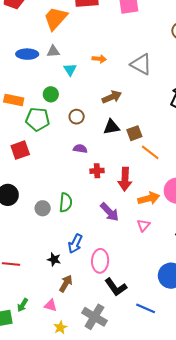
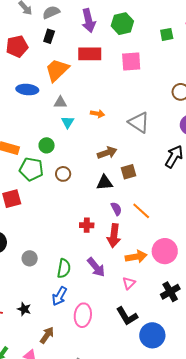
gray triangle: (53, 51) -> (60, 102), moved
blue ellipse: (27, 54) -> (27, 90), moved
brown circle: (77, 117) -> (63, 174), moved
brown square: (134, 133) -> (129, 172), moved
purple semicircle: (80, 149) -> (116, 209), moved, turned 48
green semicircle: (66, 202) -> (64, 268), moved
black star: (54, 259) -> (24, 309), moved
black L-shape: (116, 287) -> (127, 316), moved

